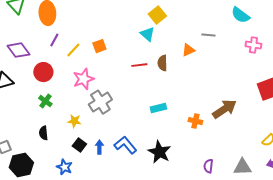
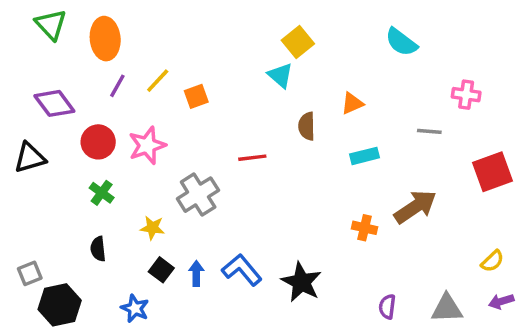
cyan semicircle: (240, 15) -> (401, 42), moved
gray line: (208, 35) -> (429, 131), moved
yellow line: (73, 50) -> (158, 81), moved
red line: (139, 65) -> (252, 158), moved
pink star: (83, 79) -> (147, 145), moved
cyan rectangle: (158, 108) -> (364, 156), moved

